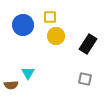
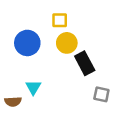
blue circle: (23, 25) -> (27, 43), moved
black rectangle: (88, 44) -> (85, 63), moved, turned -60

